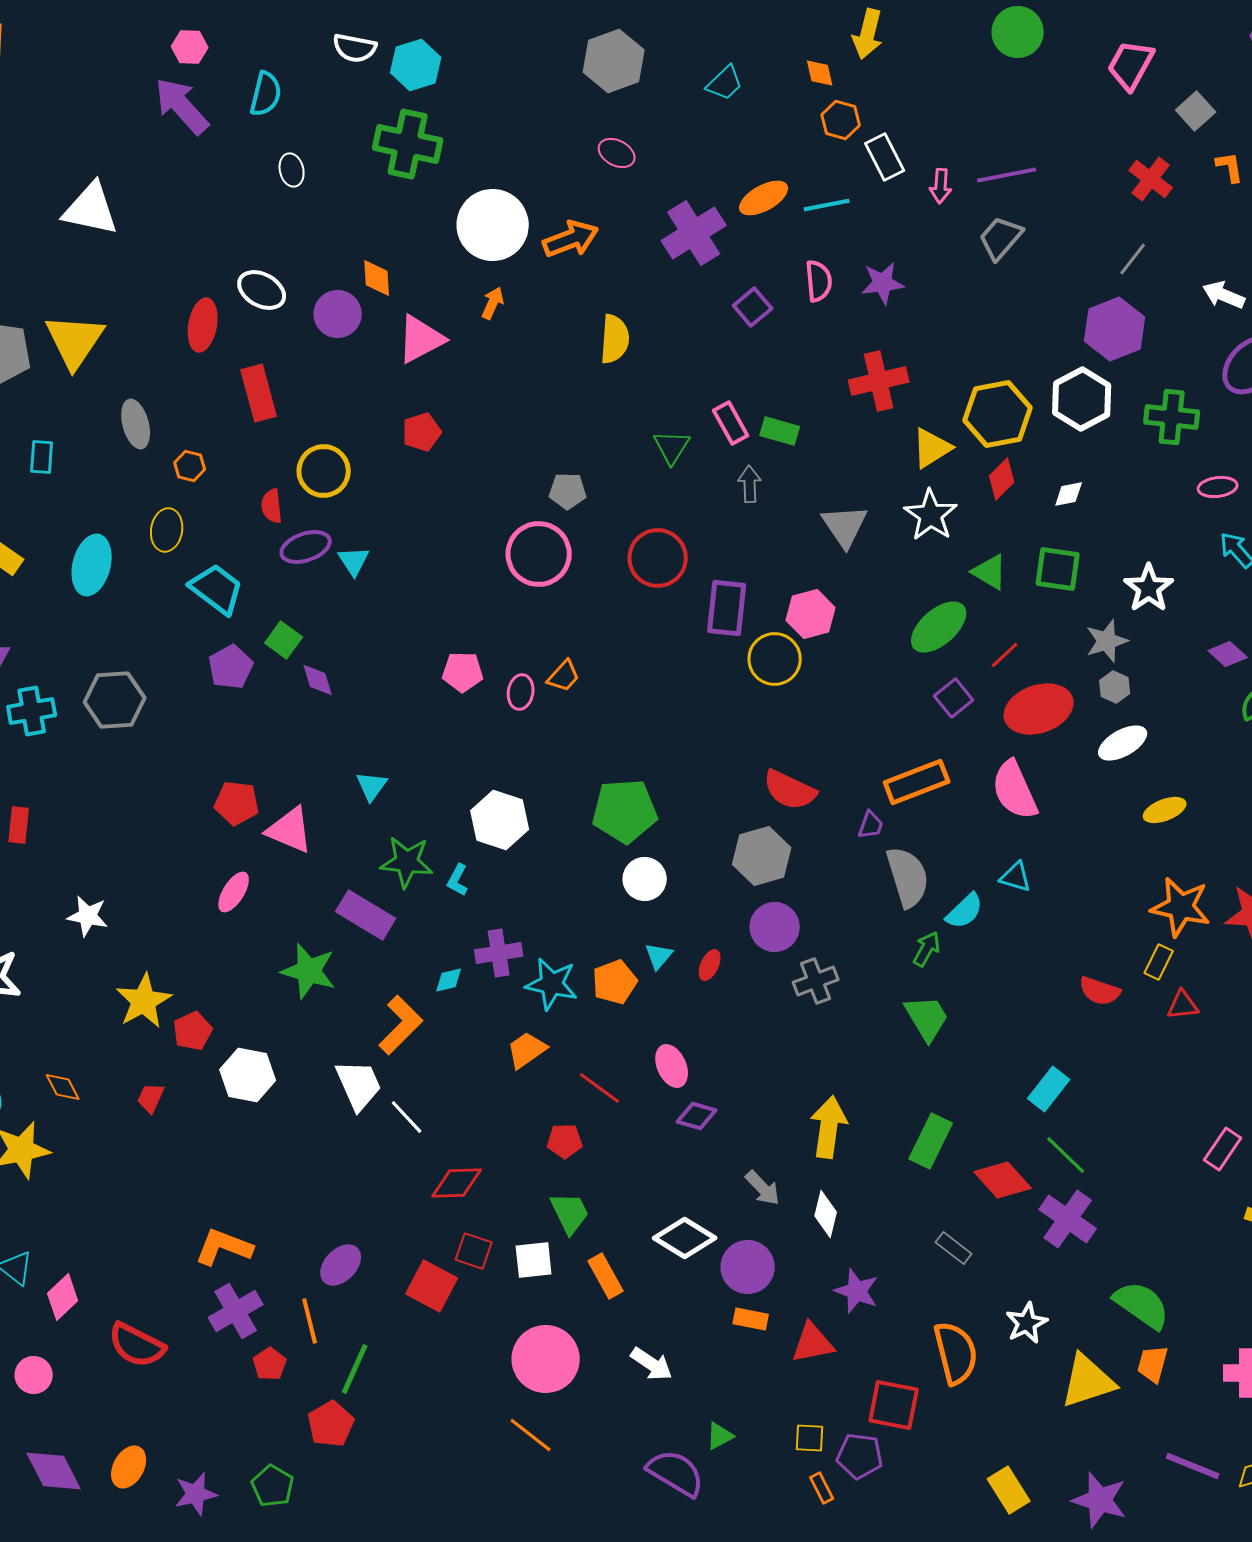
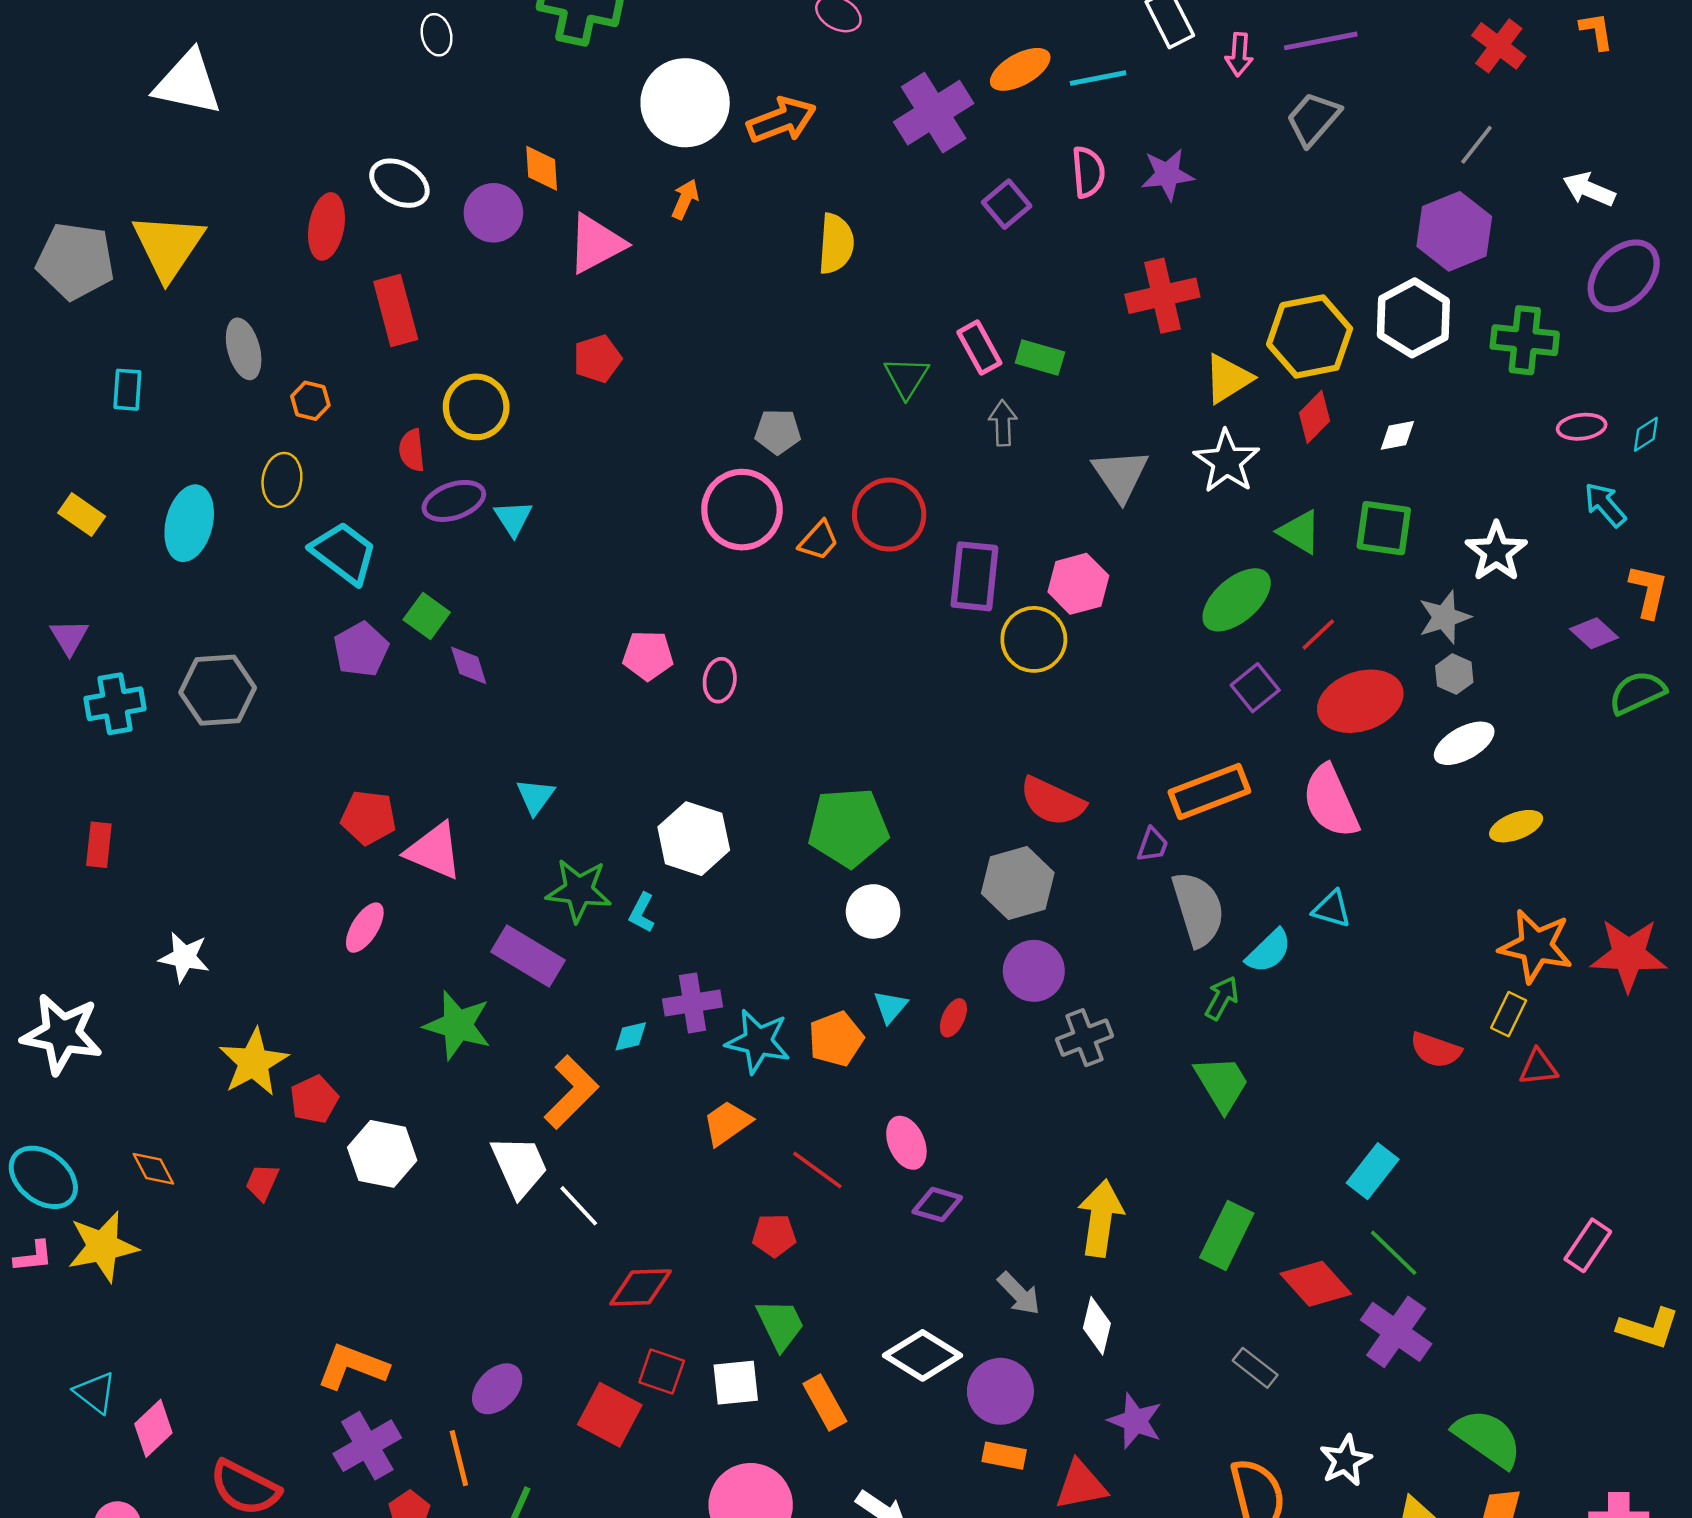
orange trapezoid: (564, 676) -> (819, 541), moved

